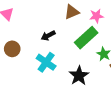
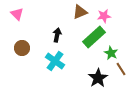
black arrow: (48, 36) -> (57, 35), turned 128
black star: (79, 76) -> (98, 78), moved

